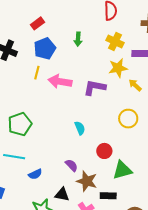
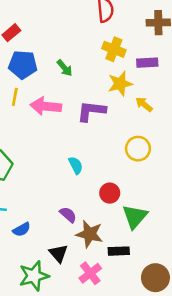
green arrow: (78, 39) -> (65, 68), moved, turned -40
blue pentagon: (45, 48) -> (23, 65), turned 30
green triangle: (122, 170) -> (135, 216), turned -30
black triangle: (62, 194) -> (58, 253), turned 42

